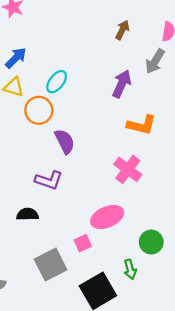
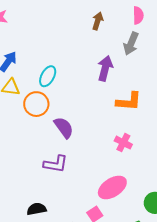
pink cross: (128, 169) -> (123, 143), size x0.7
black semicircle: (28, 214) -> (37, 209), moved

